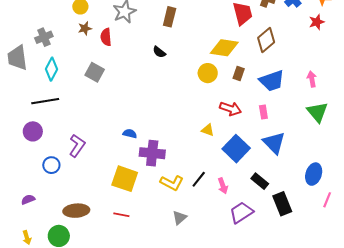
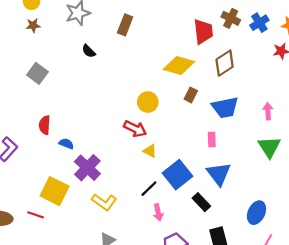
red semicircle: (106, 37) -> (45, 125), moved
black semicircle: (159, 52) -> (89, 51), moved
yellow circle: (208, 73) -> (148, 102), moved
red arrow: (230, 109) -> (135, 129), moved
purple cross: (152, 153) -> (87, 168), turned 30
black line: (199, 179) -> (149, 189), moved
black rectangle: (260, 181) -> (201, 202), moved
red line: (121, 215) -> (36, 215), moved

